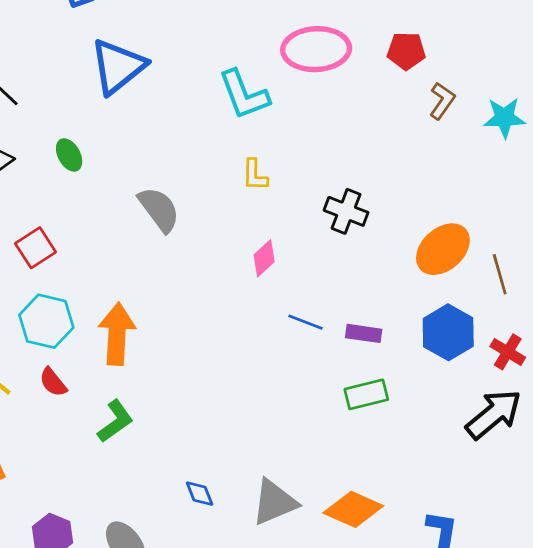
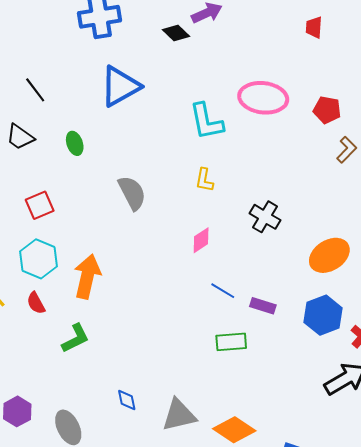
green rectangle: (366, 394) -> (231, 342), moved

